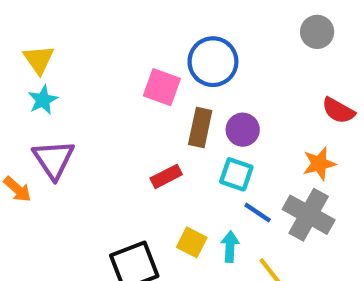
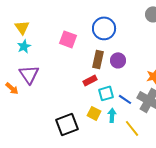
pink square: (162, 87) -> (68, 39), moved
cyan square: (236, 174) -> (106, 93), moved, turned -35
red rectangle: (166, 176) -> (90, 80), moved

